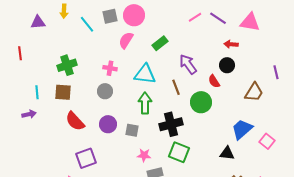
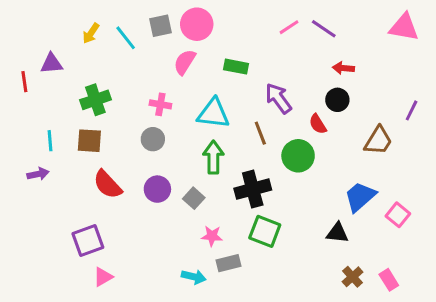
yellow arrow: (64, 11) -> (91, 33), moved, turned 32
purple triangle: (38, 22) -> (52, 64), moved
pink triangle: (250, 22) -> (404, 27), moved
green rectangle: (160, 43) -> (236, 67), turned 49
purple line: (276, 72) -> (412, 110), turned 40
gray square: (132, 130) -> (194, 198), turned 32
purple square: (86, 158) -> (88, 240), moved

